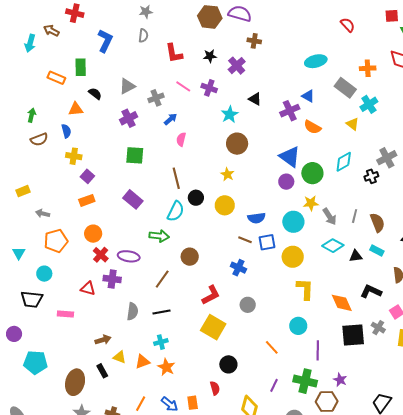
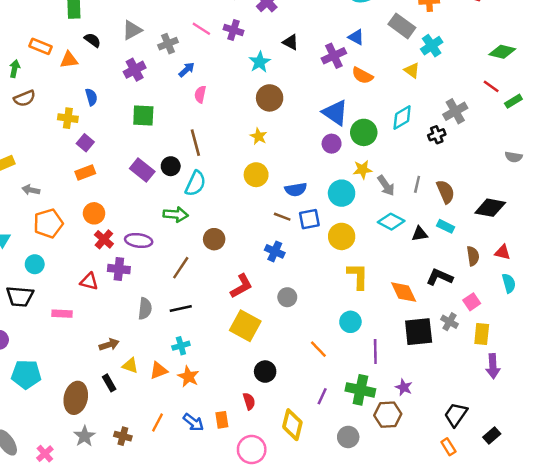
orange rectangle: (56, 78) -> (40, 46), moved
blue semicircle: (66, 131) -> (91, 97), moved
black circle: (196, 198) -> (171, 166), moved

